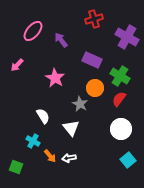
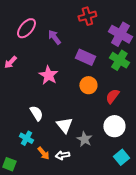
green cross: (120, 76) -> (119, 60), moved
gray star: (80, 104) -> (84, 139), moved

